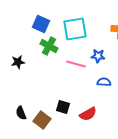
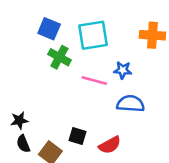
black star: (18, 62) -> (19, 120), moved
blue semicircle: (104, 82) -> (130, 104), size x1.5

